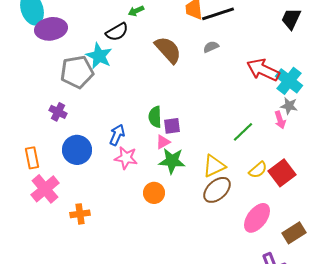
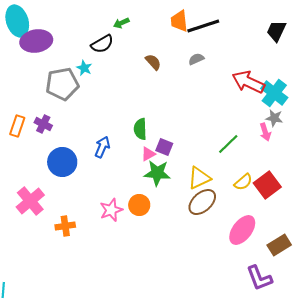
brown semicircle: (168, 50) -> (153, 62), size x0.6
cyan star: (99, 56) -> (84, 68), size x0.6
purple square: (172, 126) -> (164, 147), moved, turned 30
orange rectangle: (32, 158) -> (17, 126), moved, turned 30
pink star: (126, 158) -> (111, 210), moved, turned -30

